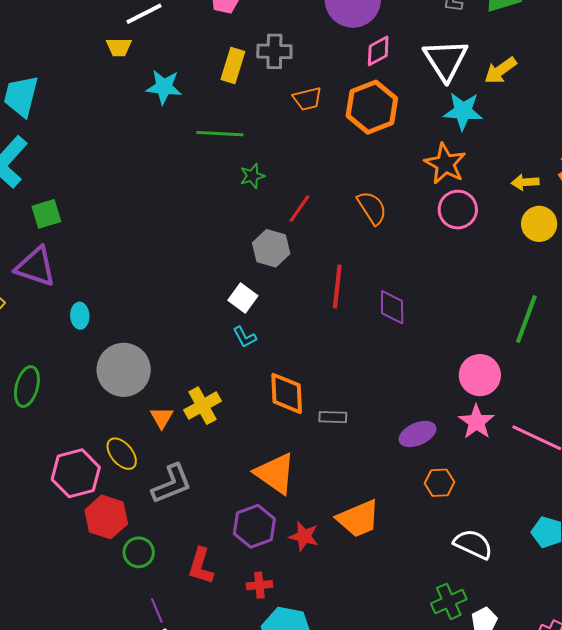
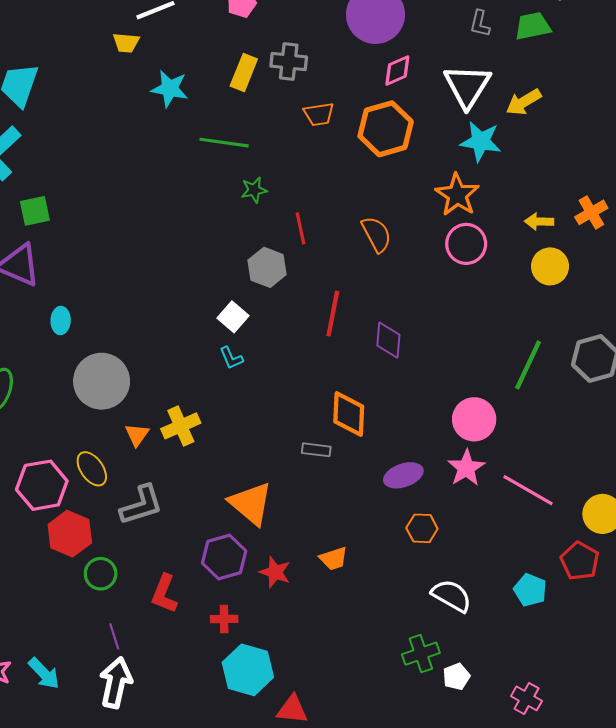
red line: (300, 209) -> (301, 228), turned -52
orange diamond: (287, 393) -> (349, 414), moved
orange trapezoid: (358, 519) -> (334, 559), size x0.6

